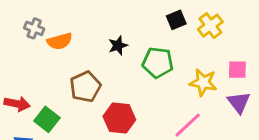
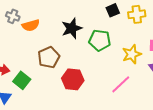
yellow cross: (210, 26) -> (137, 14), turned 30
black star: (118, 45) -> (72, 28), size x1.5
yellow star: (203, 82) -> (132, 54), turned -30

